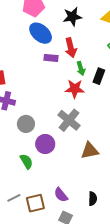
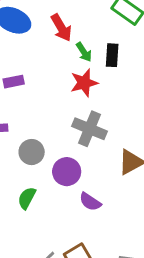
purple rectangle: (51, 58) -> (14, 82), moved
green semicircle: (26, 161) -> (27, 198), moved, turned -105
purple semicircle: (61, 195) -> (90, 202), moved

